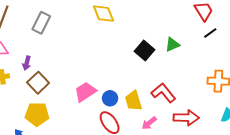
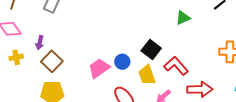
black square: (144, 50) -> (151, 49), moved
blue circle: (110, 98) -> (122, 62), moved

